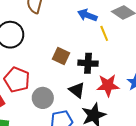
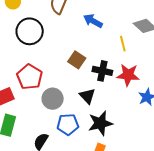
blue arrow: (87, 15) -> (93, 21), moved
red star: (108, 85) -> (128, 75), moved

